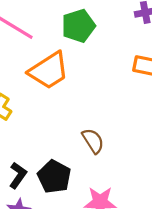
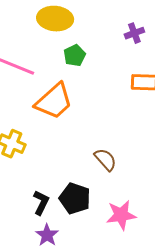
green pentagon: (78, 26) -> (75, 55), size x0.7

